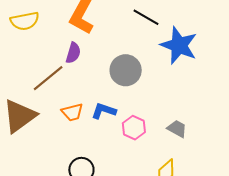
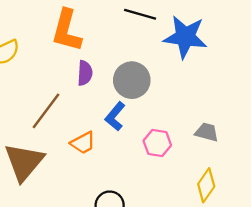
purple semicircle: (73, 53) -> (85, 73), moved
blue L-shape: (104, 111) -> (115, 116), moved, turned -55

